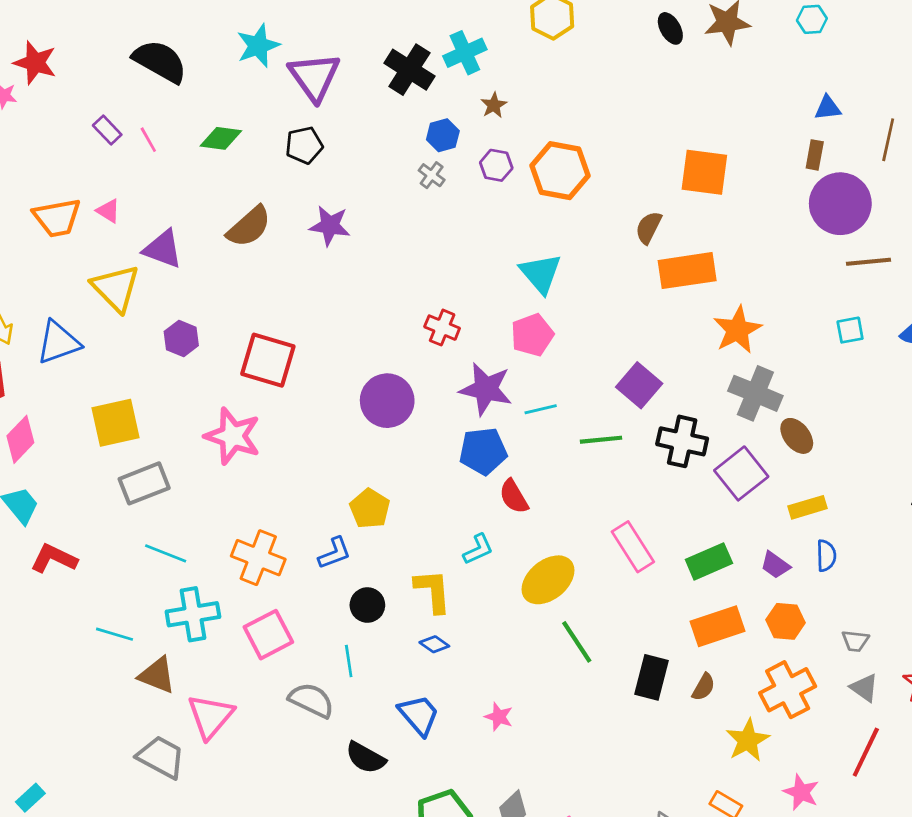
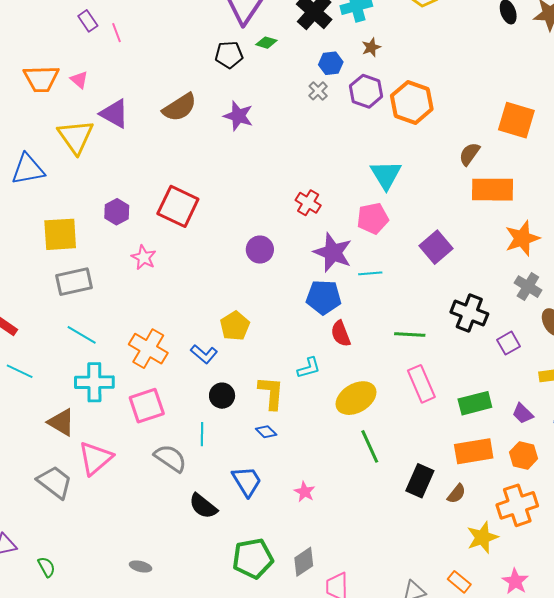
green diamond: (221, 138) -> (266, 43), moved, size x0.7
purple hexagon: (496, 165) -> (366, 91), size x1.4
purple hexagon: (181, 339) -> (117, 212), moved
purple square: (639, 385) -> (436, 247), moved
gray cross: (755, 393) -> (528, 287), size x0.7
purple circle: (387, 401) -> (260, 250), size x0.7
pink star: (233, 436) -> (144, 257), size x0.6
green line: (601, 440) -> (410, 334), moved
purple square: (741, 473) -> (508, 343), size x0.6
blue L-shape: (334, 553) -> (204, 354), turned 52
cyan line: (115, 634) -> (20, 371), moved

